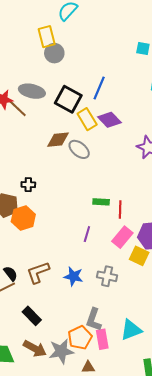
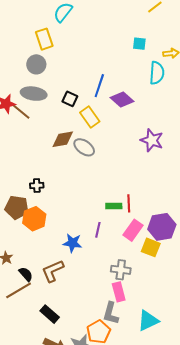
gray circle: (54, 53) -> (36, 64), moved
black square: (68, 99) -> (70, 99), size x0.6
purple diamond: (109, 120) -> (122, 100), moved
green rectangle: (101, 202) -> (114, 206), moved
blue star: (74, 276) -> (72, 243), moved
pink rectangle: (102, 339) -> (119, 292), moved

